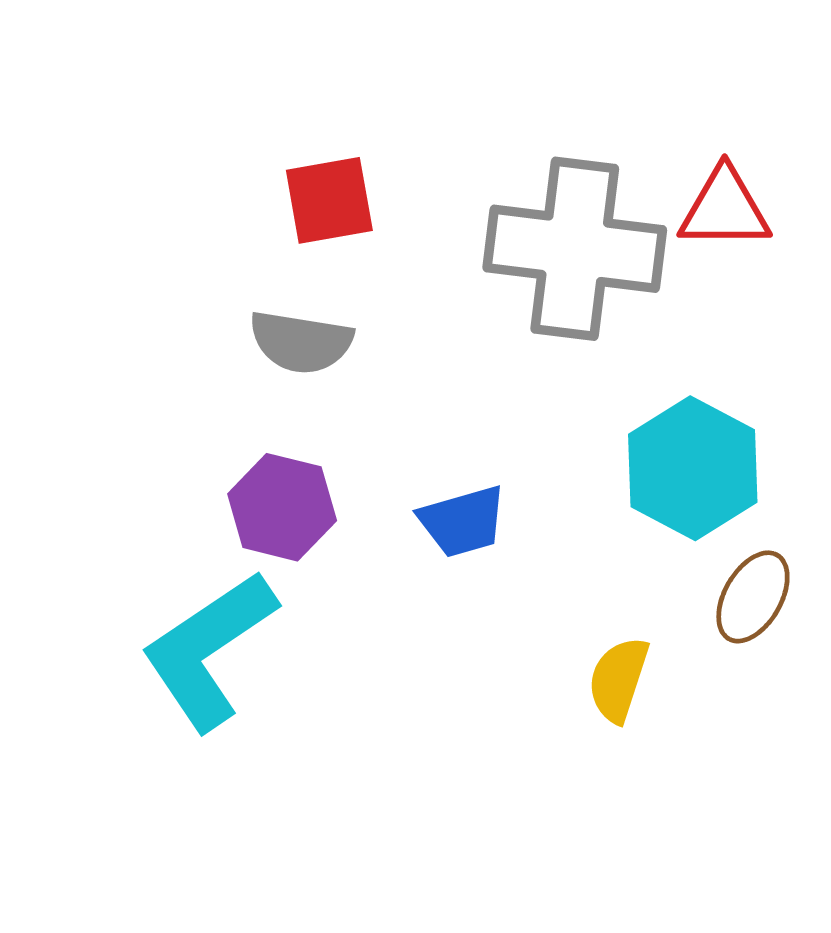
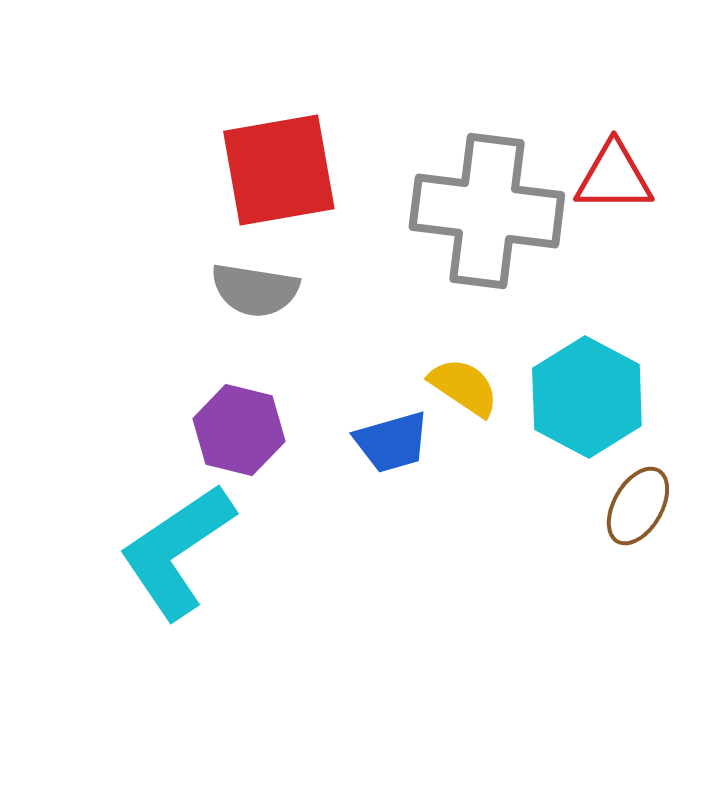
red square: (329, 200) -> (279, 170), size x1.5
yellow semicircle: (618, 680) -> (464, 387), moved, turned 106

